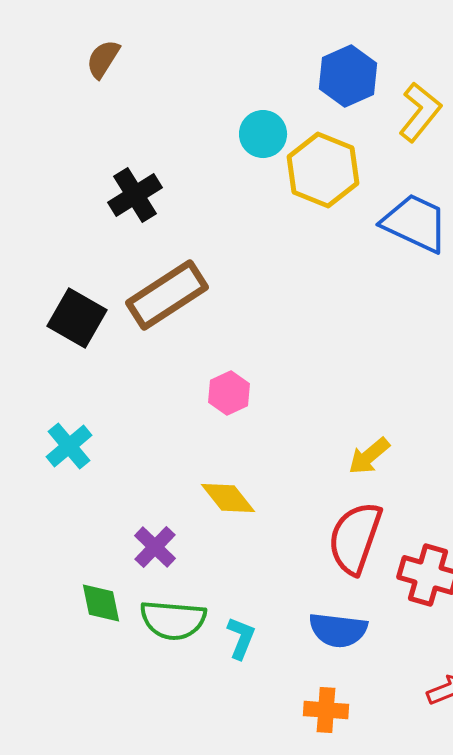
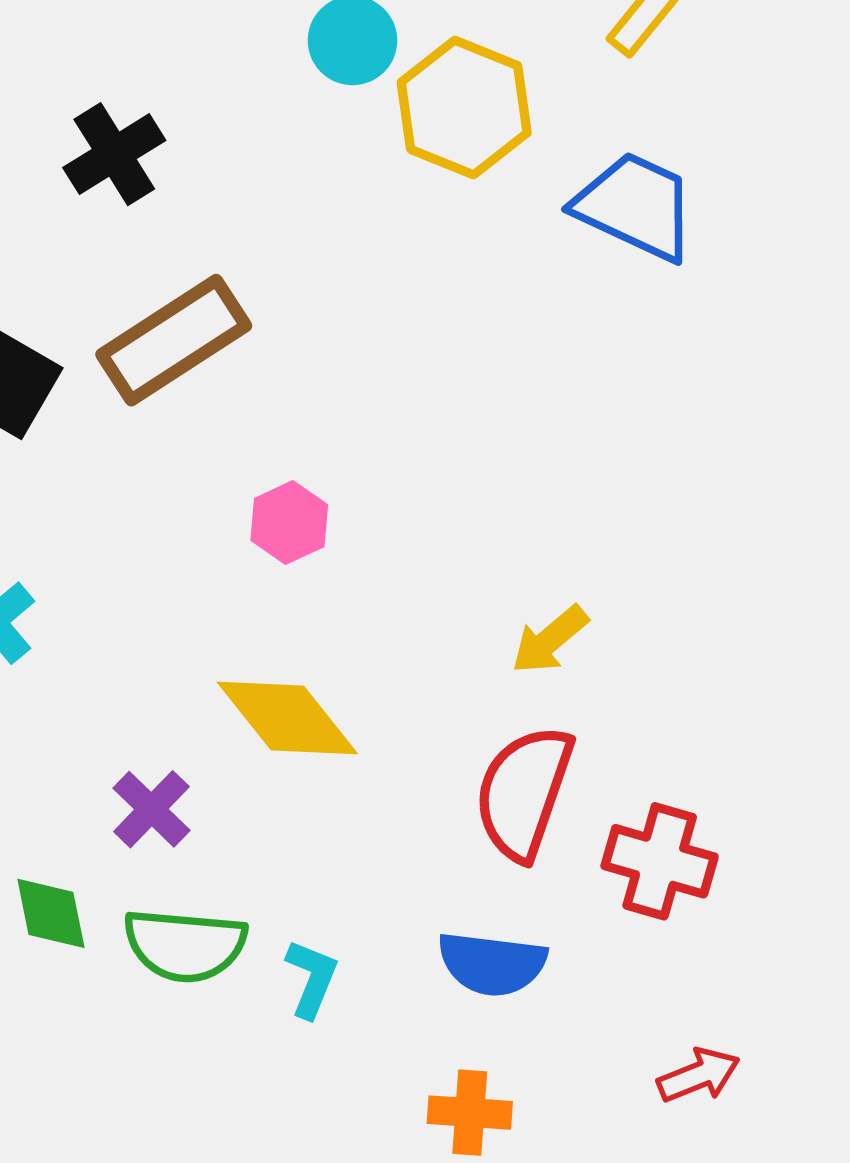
yellow diamond: (228, 498) -> (287, 718), size x1.4

